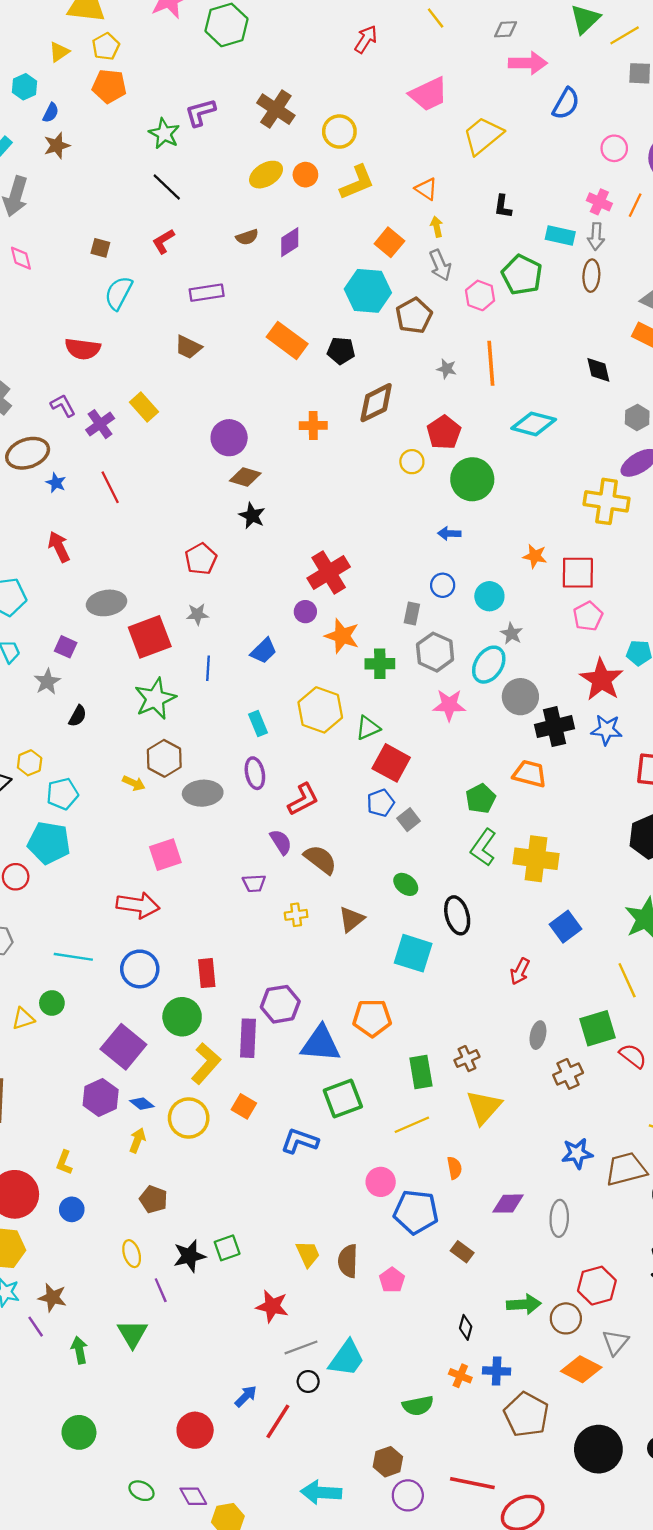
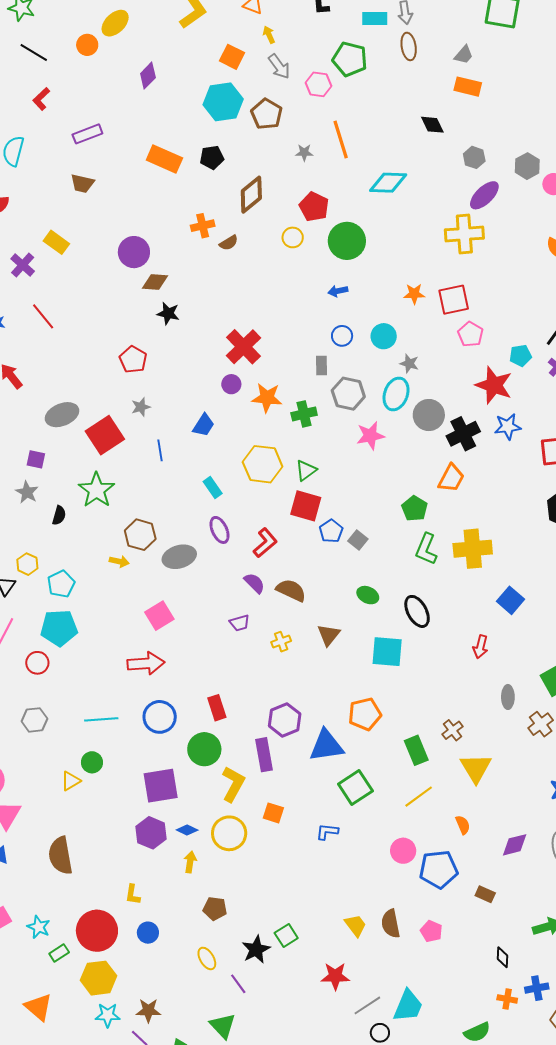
orange circle: (305, 175) -> (87, 45), moved
brown semicircle: (247, 237) -> (229, 243), moved
green star: (155, 699) -> (97, 490), moved
red square: (391, 763) -> (306, 506), moved
orange trapezoid: (530, 774) -> (451, 478), turned 116
purple square: (123, 1047) -> (161, 786), turned -36
blue L-shape: (300, 1141) -> (327, 832), size x0.7

